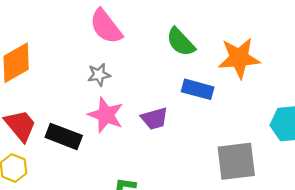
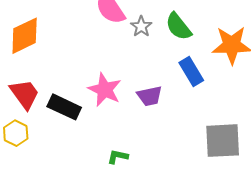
gray star: (99, 75) -> (141, 26), moved, turned -30
blue rectangle: (198, 89) -> (191, 72), turned 40

